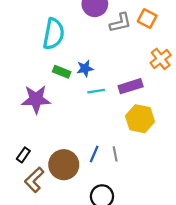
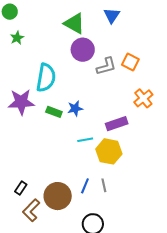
cyan line: (96, 91) -> (85, 140), moved
purple star: (36, 99) -> (21, 102), moved
yellow hexagon: (140, 119) -> (109, 151), moved

